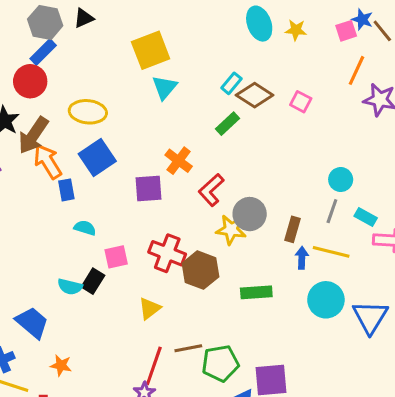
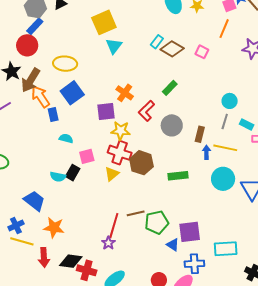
orange line: (357, 70) -> (224, 29), moved
green rectangle: (228, 124) -> (170, 88), moved
yellow star: (231, 230) -> (121, 131), moved
yellow triangle: (150, 308) -> (112, 174), moved
orange star: (61, 365) -> (54, 228), size x1.5

